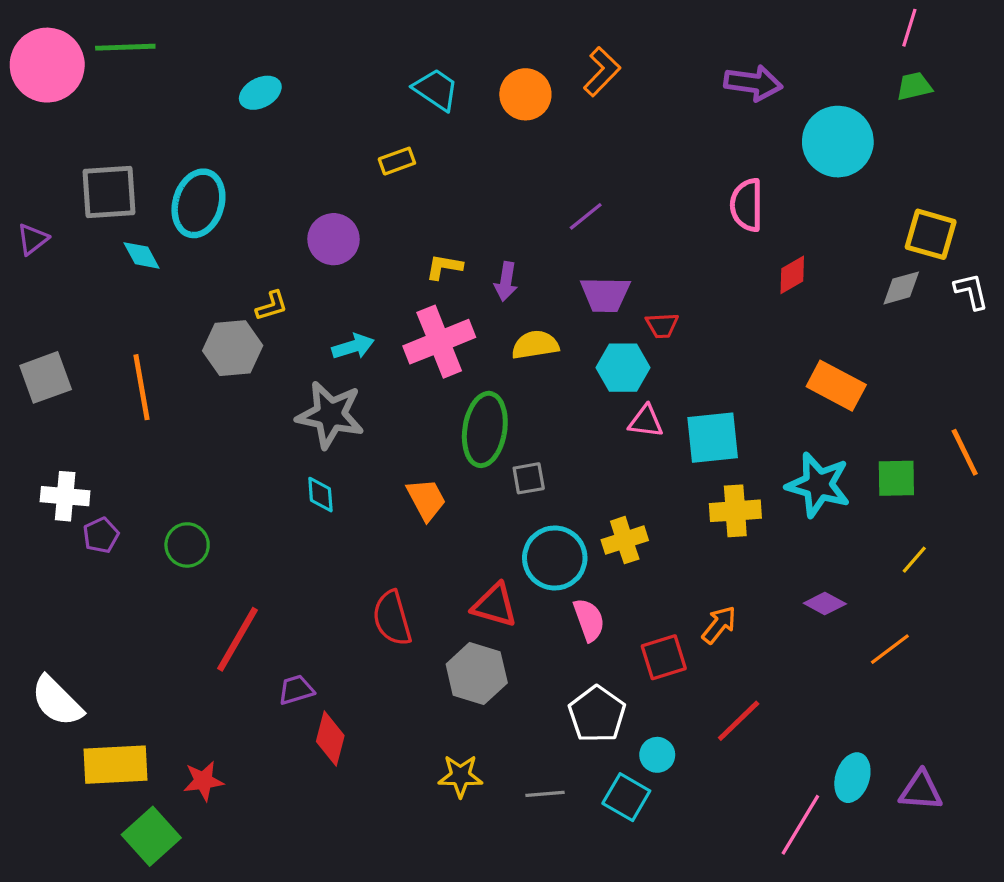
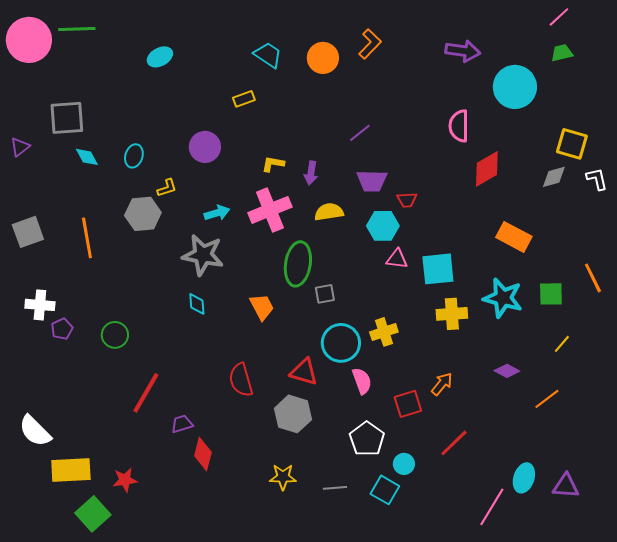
pink line: (909, 28) -> (559, 17), turned 30
cyan ellipse: (198, 203) -> (134, 156), moved, size x0.6
red diamond: (792, 275) -> (487, 169), size x1.5

